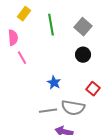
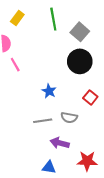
green line: (51, 25) -> (53, 19), moved
black circle: (83, 55) -> (80, 61), size x1.5
gray semicircle: (73, 108) -> (69, 118), size x0.7

